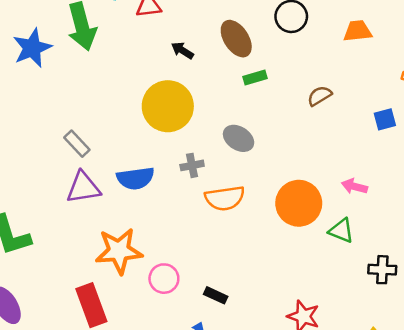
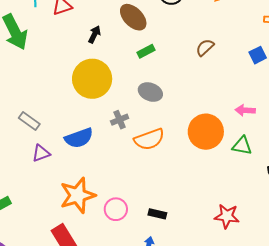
black arrow: (182, 50) -> (94, 34), turned 96
green rectangle: (255, 78) -> (146, 51), moved
purple triangle: (83, 188) -> (41, 153), size x0.7

